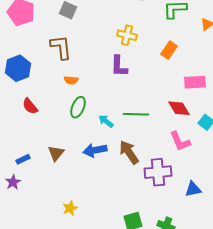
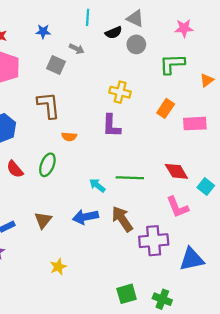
orange semicircle: (71, 80) -> (69, 137), moved
pink rectangle: (195, 82) -> (195, 124), moved
green ellipse: (78, 107) -> (47, 165), moved
blue triangle: (193, 189) -> (192, 259), size x1.4
yellow star: (70, 208) -> (58, 267), moved

